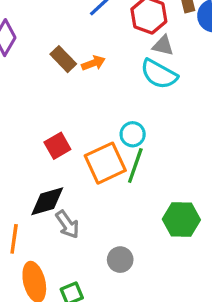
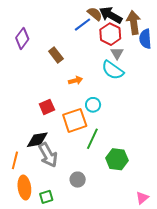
gray triangle: (163, 46) -> (117, 53), turned 40
orange arrow: (93, 63) -> (75, 80), moved
green line: (135, 166) -> (92, 139), moved
gray arrow: (67, 224) -> (48, 155), size x1.4

